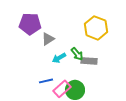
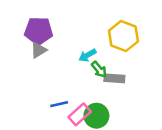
gray triangle: (48, 39) -> (39, 50), moved
cyan arrow: (59, 58) -> (87, 55), moved

